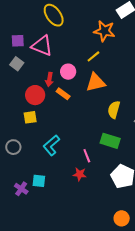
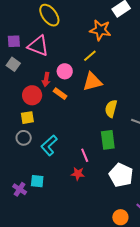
green rectangle: (110, 141) -> (108, 140), turned 66
gray circle: (13, 147) -> (24, 138), moved

